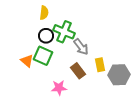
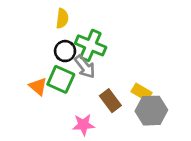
gray arrow: (81, 47) -> (85, 67), moved
yellow rectangle: (100, 65) -> (142, 92), turned -48
gray hexagon: (119, 75) -> (151, 111), moved

